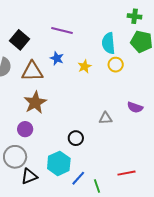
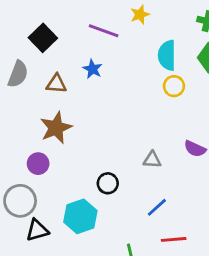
yellow star: (85, 66) -> (140, 15), moved
brown triangle: (32, 71) -> (56, 84), size x0.7
blue line: (78, 178) -> (157, 207), moved

